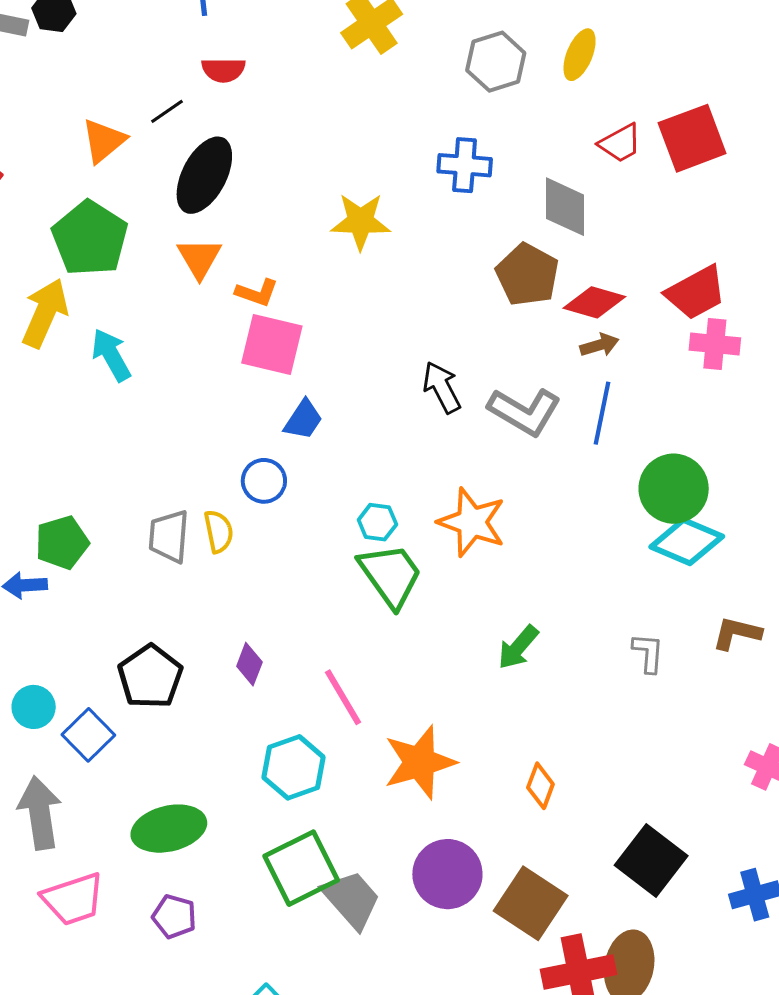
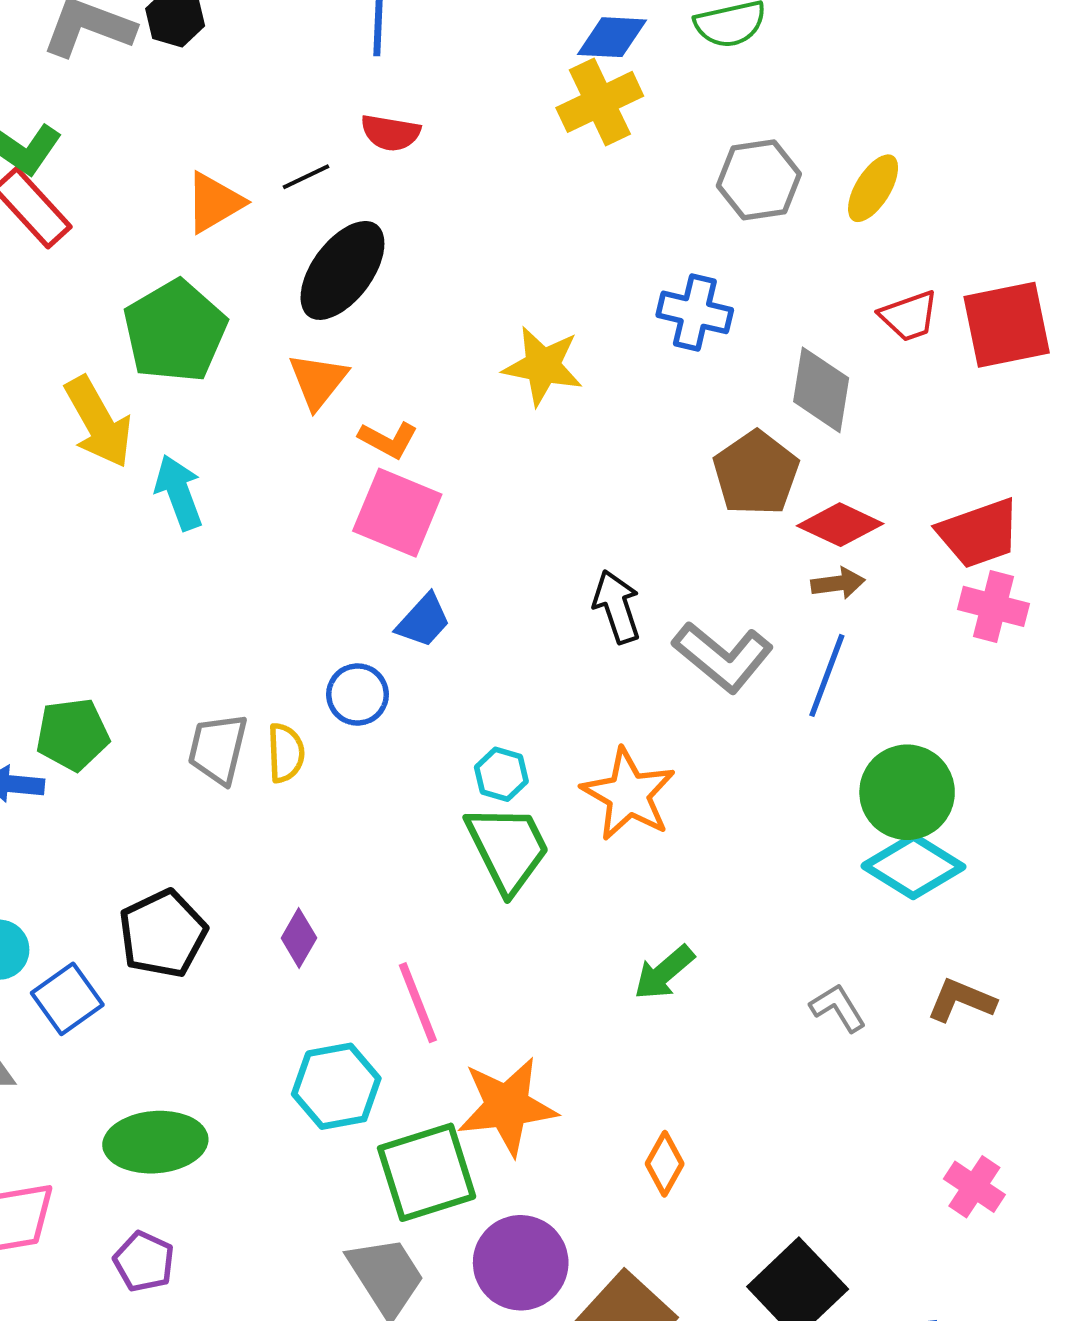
yellow arrow: (45, 313) -> (98, 422), turned 118
gray L-shape: (648, 653) -> (838, 1008), turned -45
green square: (301, 868) -> (427, 1172), moved

